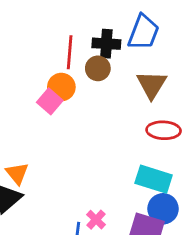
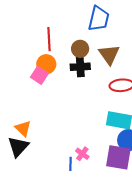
black cross: (106, 44) -> (80, 67), moved
brown circle: (98, 68) -> (80, 49), moved

